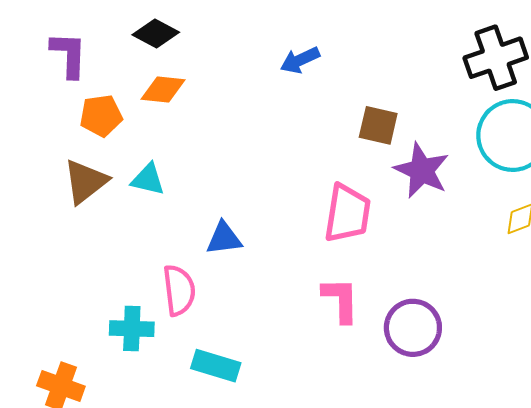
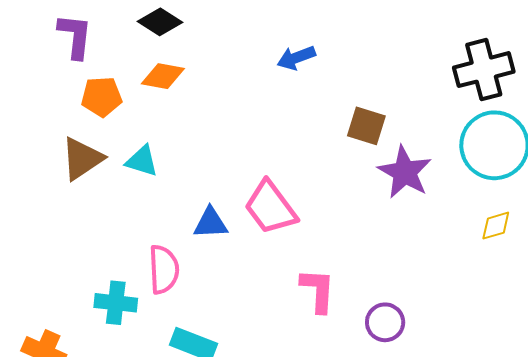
pink trapezoid: (347, 213) -> (271, 208), moved, turned 130
purple circle: (413, 328) -> (385, 322), size x0.7

